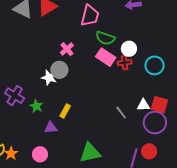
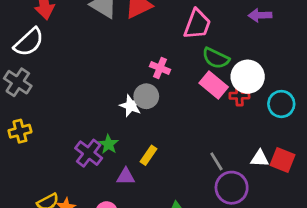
pink cross: (67, 49) -> (160, 68), turned -32
white circle: (129, 49) -> (248, 77), size x1.5
purple cross: (15, 96) -> (89, 153), moved
gray line: (121, 113) -> (216, 161), moved
purple circle: (155, 122) -> (232, 188), moved

